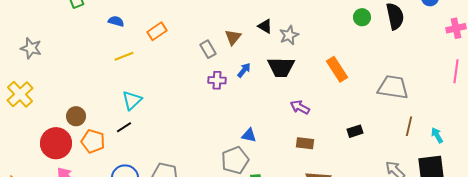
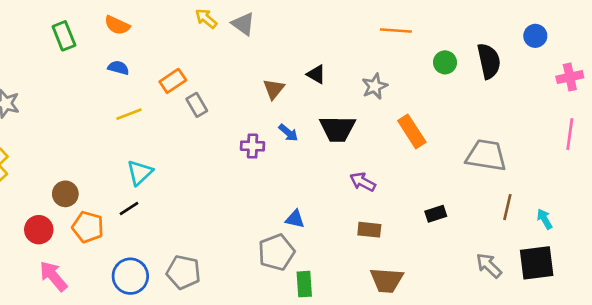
gray star: (289, 35) -> (375, 86), moved
gray rectangle: (208, 49) -> (197, 105), moved
blue arrow: (244, 70) -> (288, 133), turned 91
red circle: (56, 143) -> (39, 230), size x0.7

